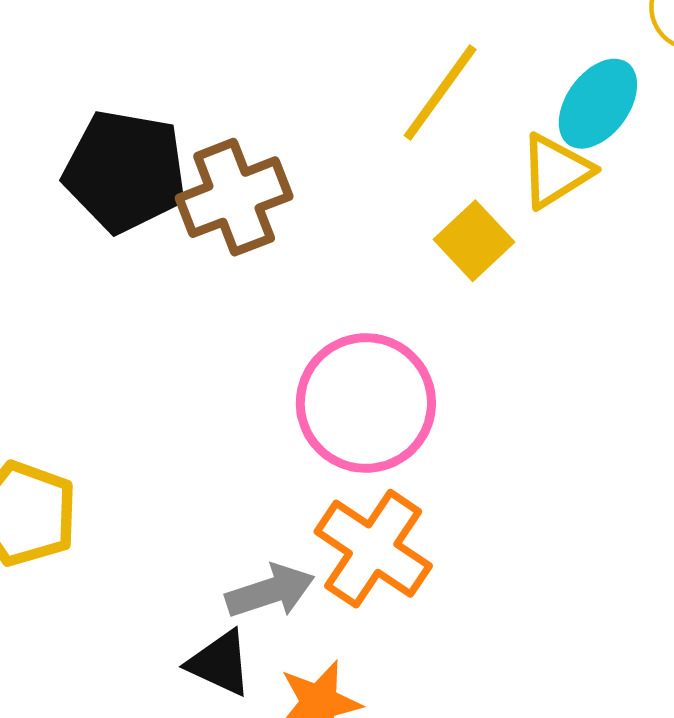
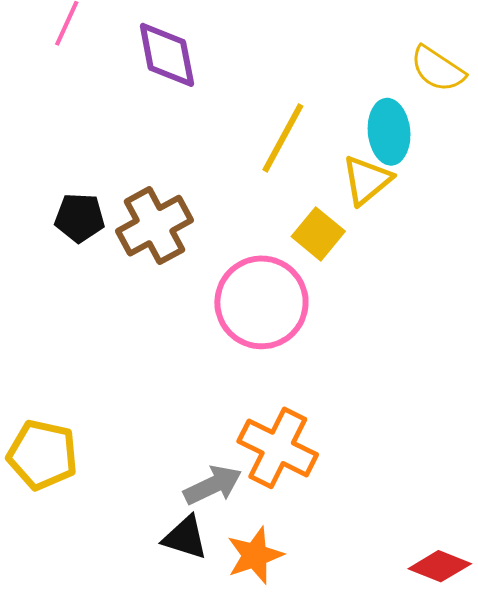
cyan ellipse: (598, 104) -> (389, 132), turned -34
black pentagon: (125, 171) -> (80, 218), size x0.6
pink circle: (366, 403) -> (261, 302), moved

